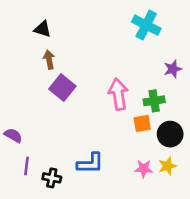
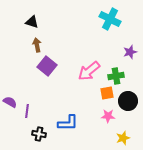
pink arrow: (118, 94) -> (89, 71), turned -120
purple line: (27, 166) -> (27, 111), moved
yellow star: (167, 166) -> (123, 138), moved
pink star: (144, 169) -> (108, 116), moved

